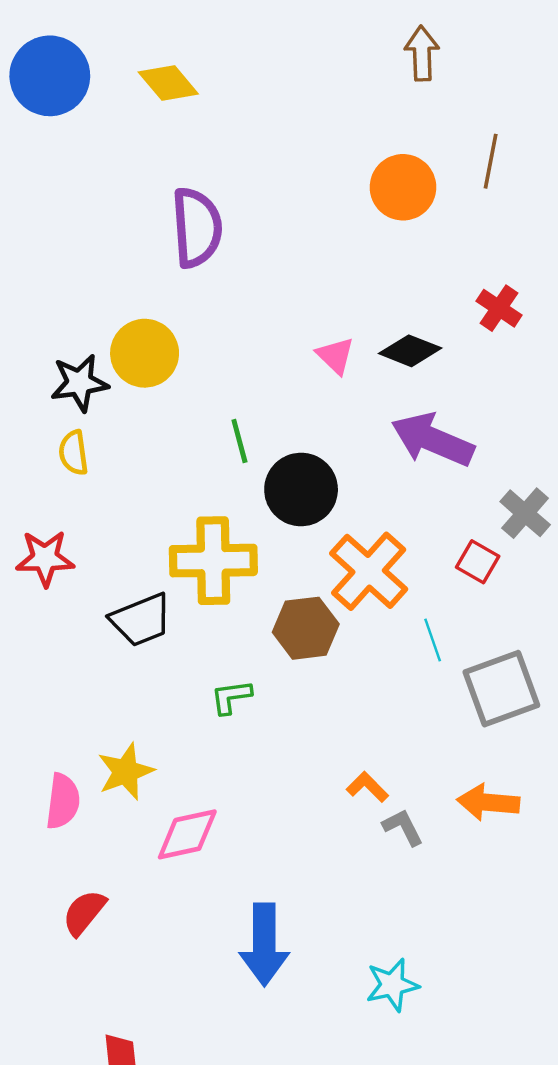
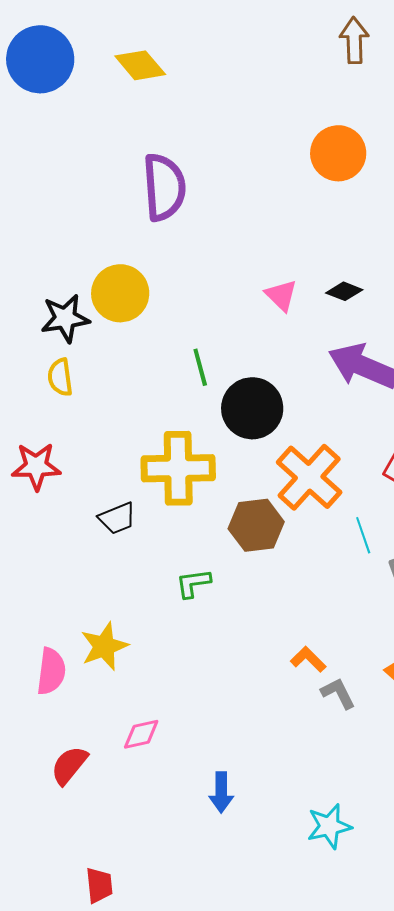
black diamond: (410, 351) -> (344, 291), size x0.7
black trapezoid: (141, 620) -> (117, 518), size x0.7
pink diamond: (187, 834) -> (141, 734), moved, size x0.7
blue arrow: (264, 945) -> (221, 792), size x0.6

